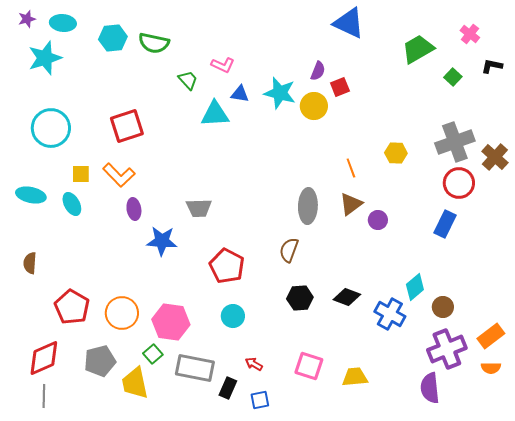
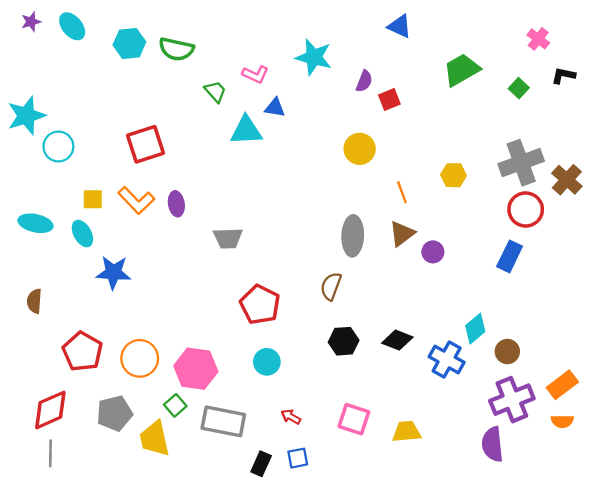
cyan ellipse: (63, 23) -> (72, 26), turned 45
blue triangle: (349, 23) -> (400, 26), size x0.7
green trapezoid: (418, 49) -> (462, 70), moved
cyan star: (45, 58) -> (26, 116), moved
cyan star: (280, 93) -> (314, 57), moved
yellow circle: (314, 106) -> (360, 149), moved
cyan circle: (51, 128) -> (58, 147), size x0.7
purple ellipse: (134, 209) -> (176, 204), moved
blue star: (162, 241) -> (113, 272), moved
black rectangle: (228, 388) -> (261, 464), moved

